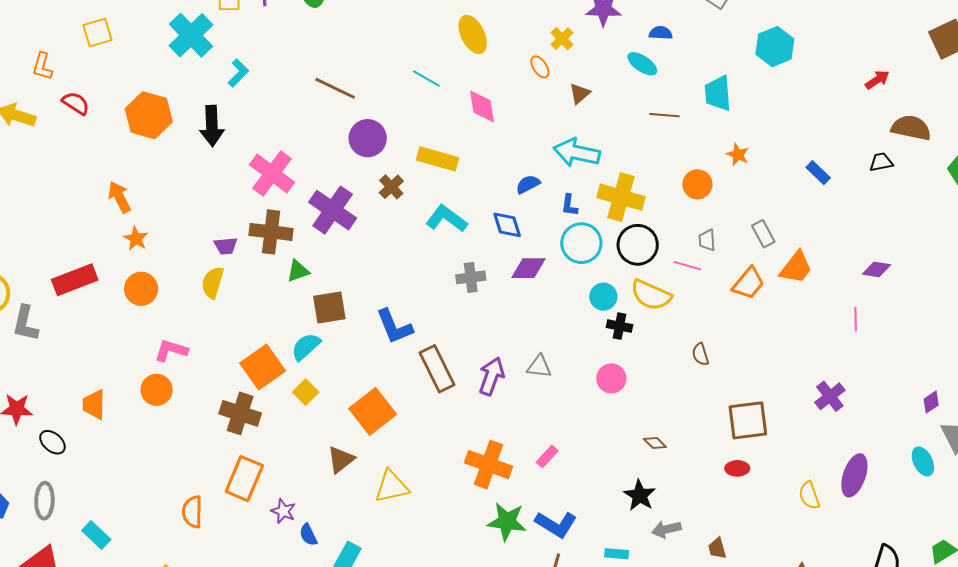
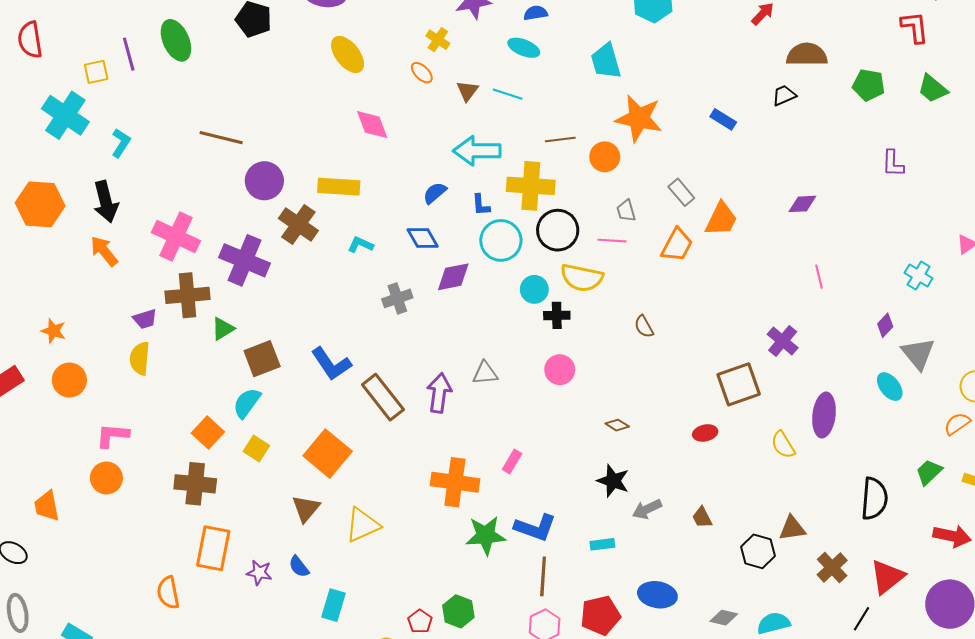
cyan line: (426, 79) -> (508, 94), moved
brown line: (665, 115) -> (560, 140), moved
orange star: (738, 155) -> (639, 118), size x2.0
brown cross: (391, 187) -> (298, 225), size x1.5
orange arrow: (119, 197) -> (104, 251), moved
cyan L-shape: (446, 219) -> (360, 245), size x0.6
pink line: (856, 319) -> (819, 277), moved
orange square: (263, 367) -> (208, 433), size x0.7
brown square: (748, 420) -> (739, 384), moved
blue semicircle: (308, 535) -> (299, 567), moved

